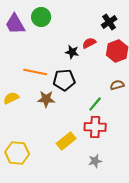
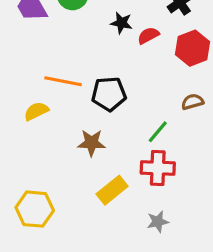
black star: (72, 52) -> (121, 23), moved
yellow semicircle: (11, 98) -> (36, 111), moved
brown star: (46, 99) -> (91, 143), moved

